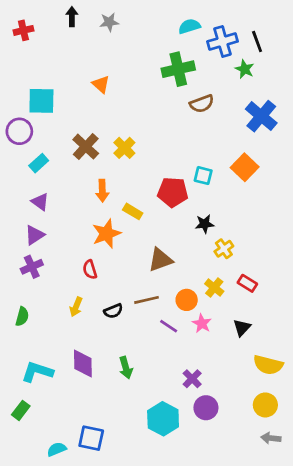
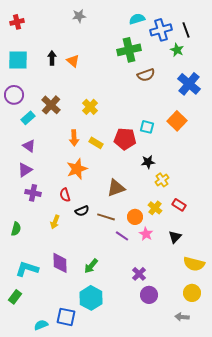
black arrow: (72, 17) -> (52, 58), moved
cyan square: (41, 101) -> (18, 60), moved
brown cross: (86, 147) -> (51, 105), moved
yellow rectangle: (133, 211) -> (96, 143), moved
purple cross: (32, 267) -> (33, 193), moved, turned 35
brown line: (146, 300) -> (106, 217), turned 30
black semicircle: (113, 311) -> (82, 211), moved
green arrow: (126, 368) -> (91, 266), turned 56
cyan hexagon: (163, 419) -> (91, 298), moved
gray arrow: (271, 438) -> (182, 317), moved

